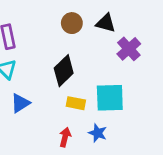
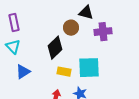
brown circle: (72, 23) -> (71, 28), moved
purple cross: (129, 49) -> (103, 32), turned 36

